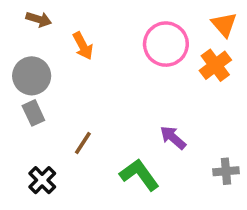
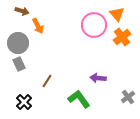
orange triangle: (224, 25) -> (117, 14), moved
orange arrow: (83, 46) -> (38, 26), moved
purple arrow: (173, 138) -> (98, 78), turned -35
gray cross: (226, 171) -> (128, 97), turned -32

